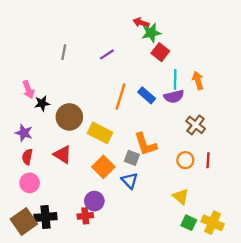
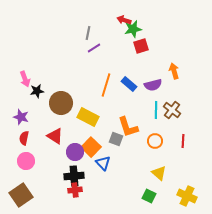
gray line: (64, 52) -> (88, 33), moved
red square: (160, 52) -> (141, 46), turned 35
cyan line: (175, 79) -> (156, 110), moved
orange circle: (185, 160) -> (155, 141), moved
blue triangle: (130, 181) -> (103, 163), moved
purple circle: (94, 201) -> (75, 152), moved
black cross: (45, 217) -> (74, 176), moved
green square: (189, 223) -> (149, 196), moved

